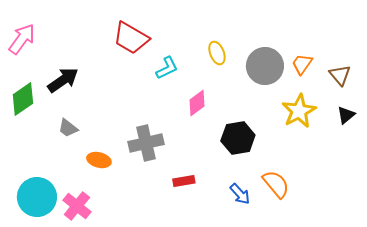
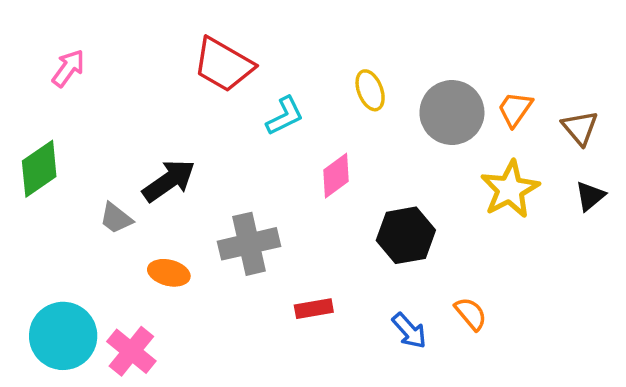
pink arrow: (22, 39) -> (68, 68), moved, size x0.7
black arrow: (63, 80) -> (169, 181), moved
orange semicircle: (276, 184) -> (471, 314), size x0.7

